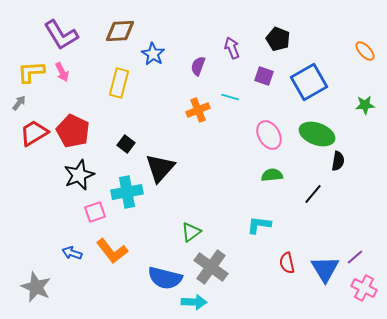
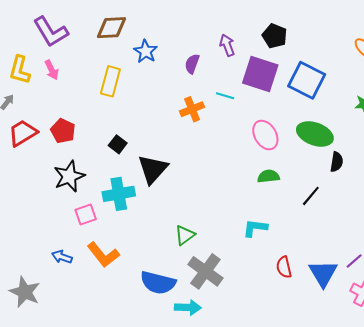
yellow L-shape: (31, 72) -> (20, 70), turned -72
purple square: (264, 76) -> (260, 74), size x1.8
blue square: (309, 82) -> (307, 80), turned -33
red pentagon: (73, 131) -> (63, 131), size x0.7

